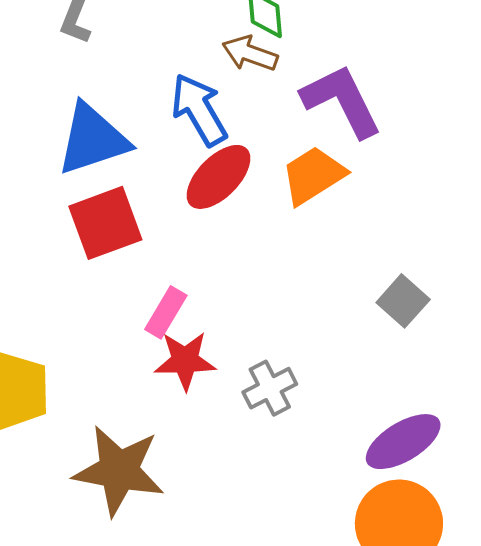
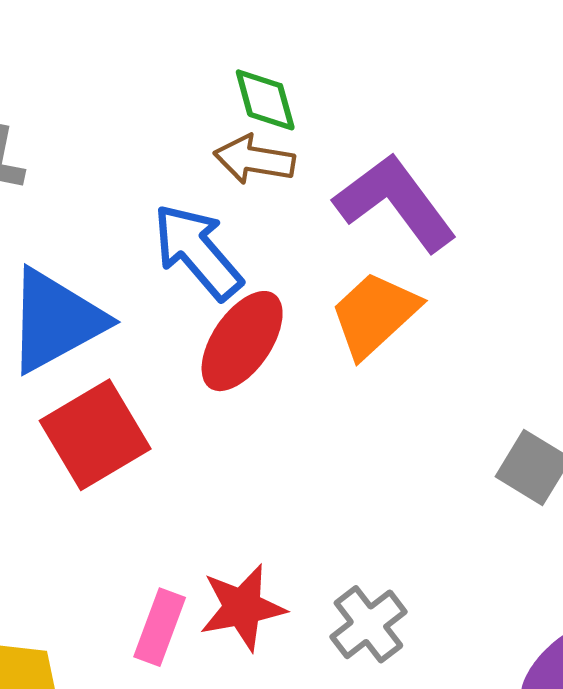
pink rectangle: (166, 312) -> (160, 627), moved

